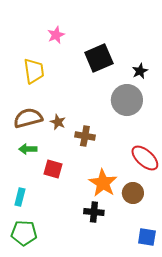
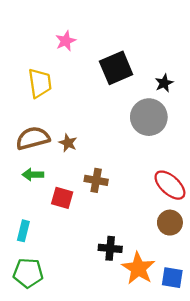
brown cross: (85, 136) -> (96, 180), moved
orange star: (103, 183) -> (138, 268), moved
brown circle: (133, 193) -> (170, 223), moved

